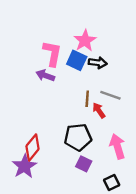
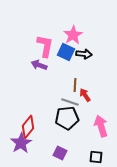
gray line: (110, 95) -> (70, 102), moved
purple square: (84, 164) -> (60, 153), moved
black square: (112, 183) -> (96, 157), turned 32

